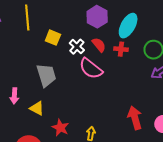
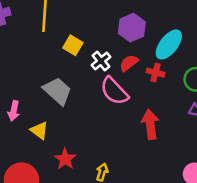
red semicircle: (99, 45) -> (129, 63), turned -98
gray trapezoid: (46, 75) -> (57, 91), turned -40
red arrow: (135, 118) -> (150, 124), moved

